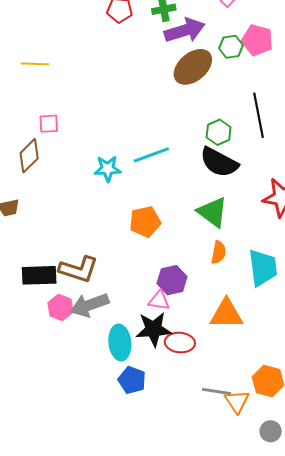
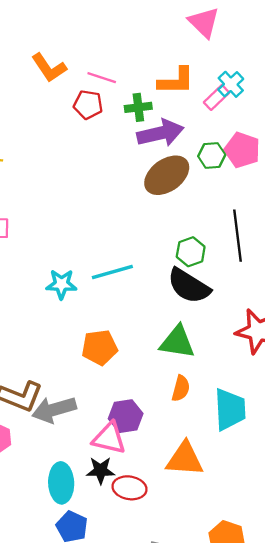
green triangle: (213, 212) -> (177, 342), turned -32
pink triangle: (159, 300) -> (109, 438), size x1.4
gray arrow: (90, 305) -> (54, 410), moved
black star: (154, 329) -> (101, 471), size x0.7

